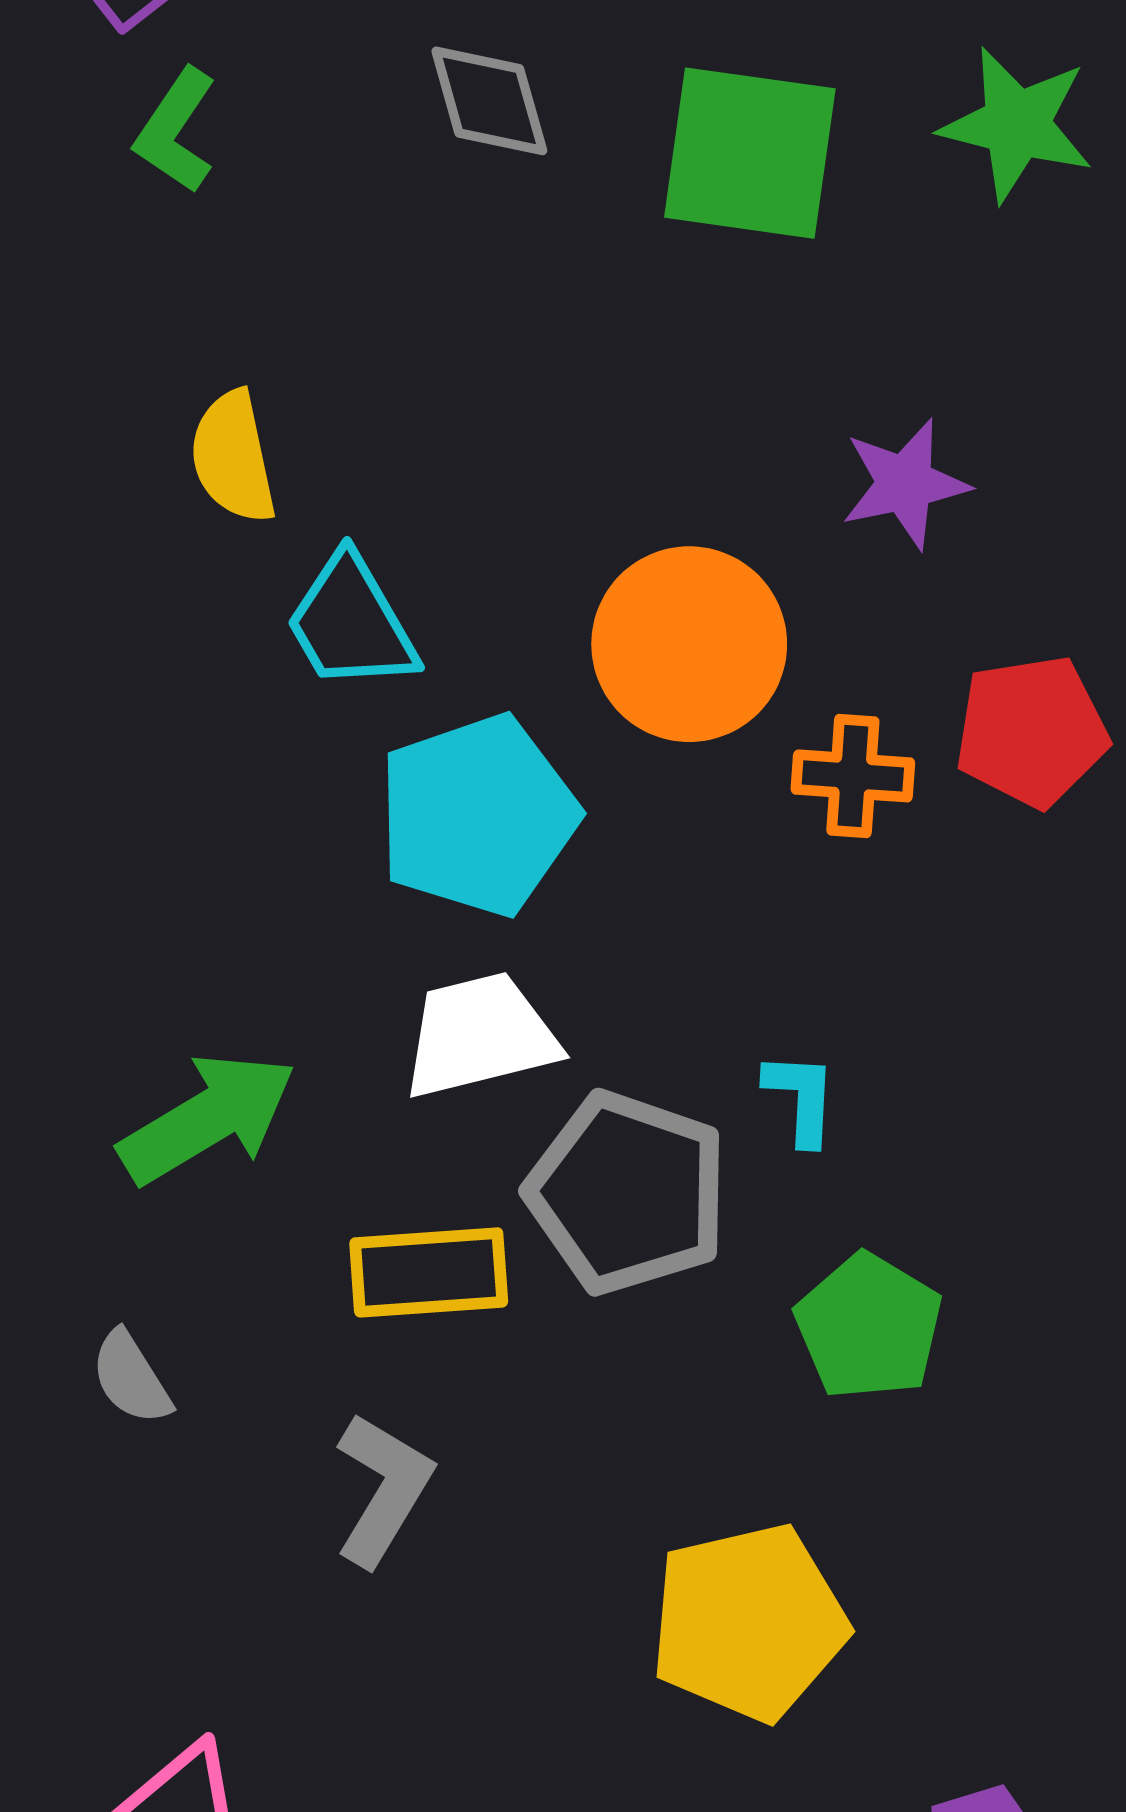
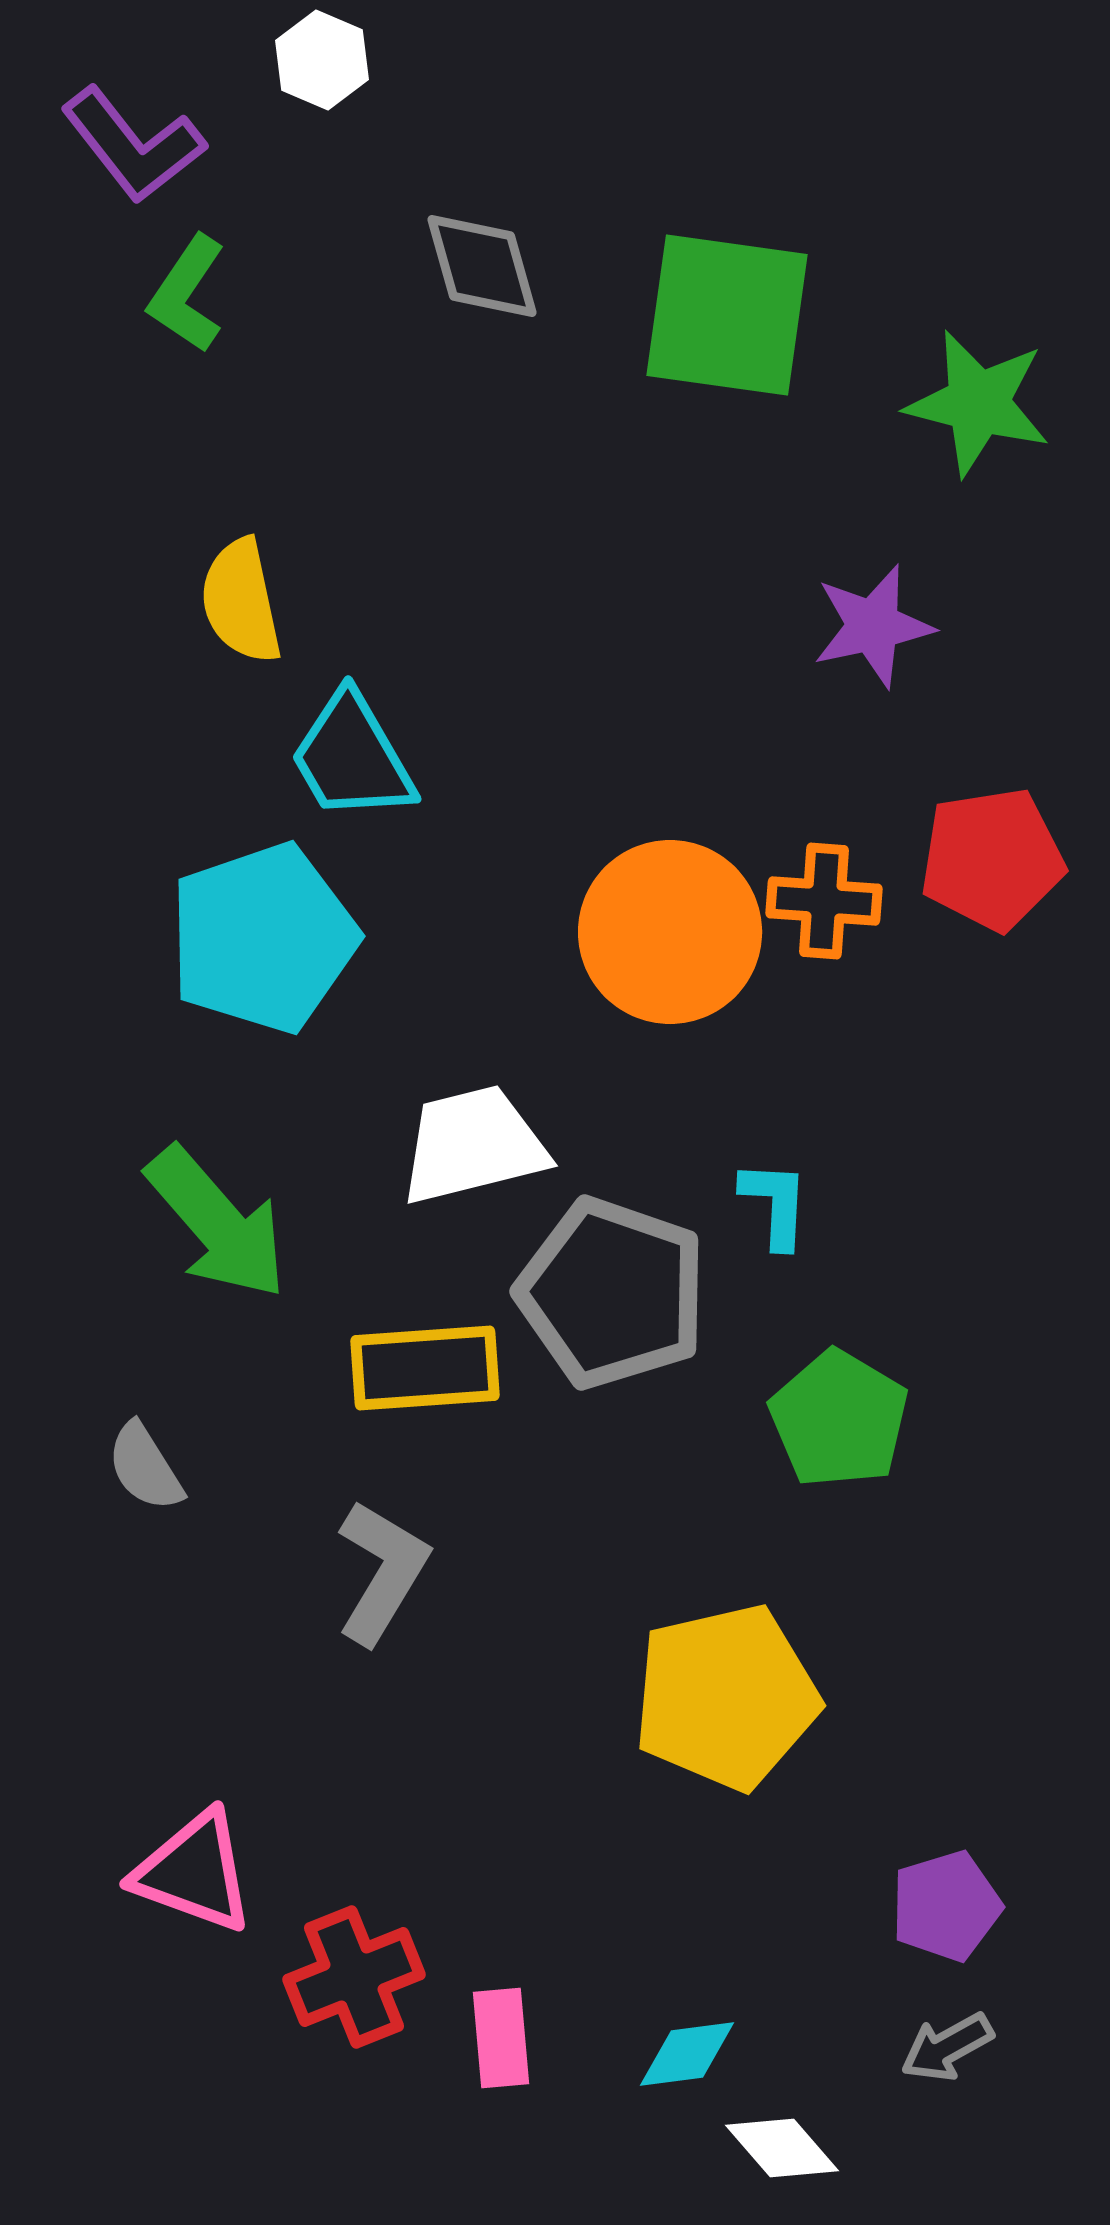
green star: (1017, 124) -> (978, 403), moved
orange circle: (689, 644) -> (670, 932), moved
cyan pentagon: (478, 815) -> (263, 938), moved
green arrow: (208, 1118) -> (217, 1223), turned 80

